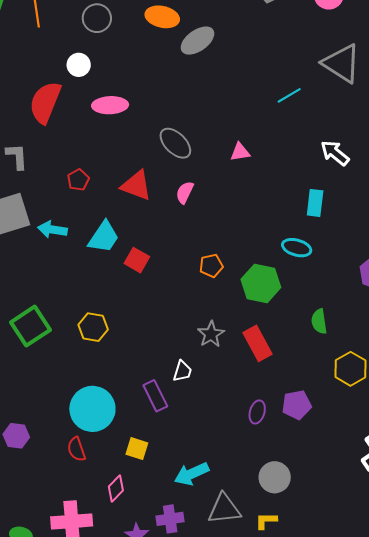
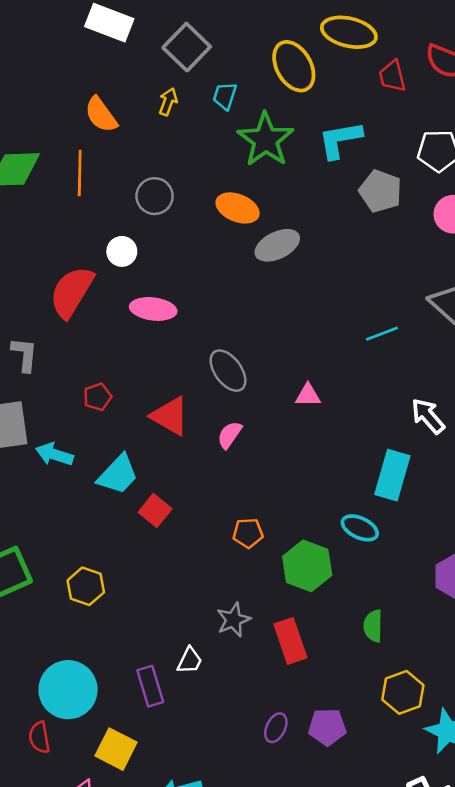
cyan rectangle: (315, 203) -> (392, 475), size x1.4
yellow square: (137, 449) -> (116, 749), size x1.4

